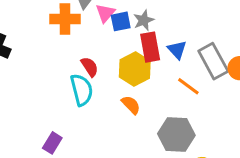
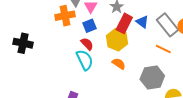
blue square: (121, 21) -> (89, 26), moved
red rectangle: (150, 47) -> (124, 23), turned 48
orange line: (188, 86) -> (163, 49), moved

